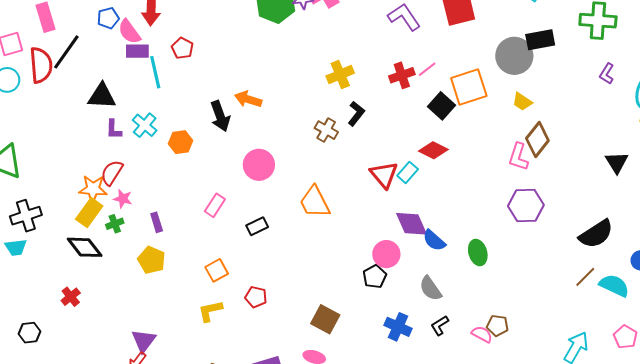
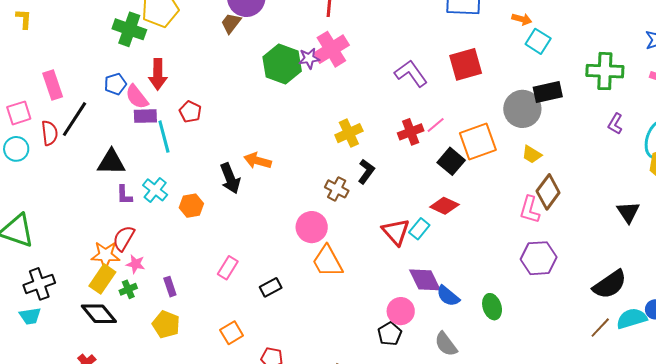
red semicircle: (41, 65) -> (49, 133), size x0.7
pink circle: (259, 165) -> (312, 227), moved
cyan semicircle: (614, 286) -> (632, 318), moved, turned -40

